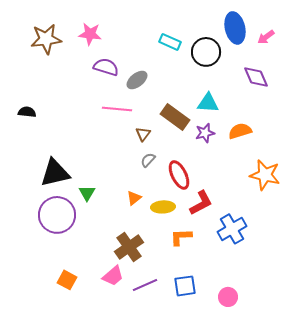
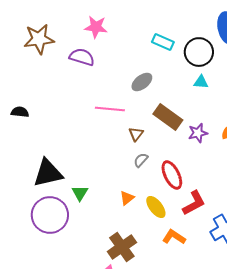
pink star: (90, 34) -> (96, 27), moved
purple semicircle: (106, 67) -> (82, 57), moved
gray ellipse: (137, 80) -> (142, 82), moved
cyan triangle: (208, 103) -> (201, 82), moved, size x0.7
yellow ellipse: (163, 207) -> (156, 207), turned 55
orange L-shape: (181, 237) -> (174, 237), turned 35

